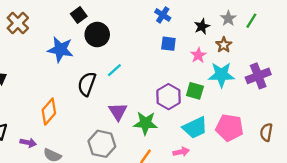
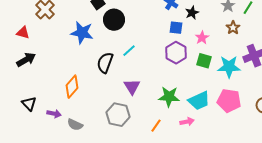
black star: (202, 26) -> (192, 13), moved
brown star: (224, 45) -> (233, 28), moved
cyan star: (221, 75) -> (229, 67), moved
green square: (195, 91) -> (204, 61), moved
purple hexagon: (168, 97) -> (176, 53), moved
green star: (145, 123) -> (169, 97), moved

